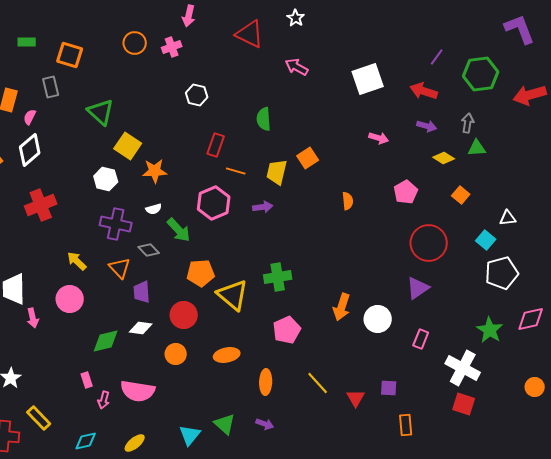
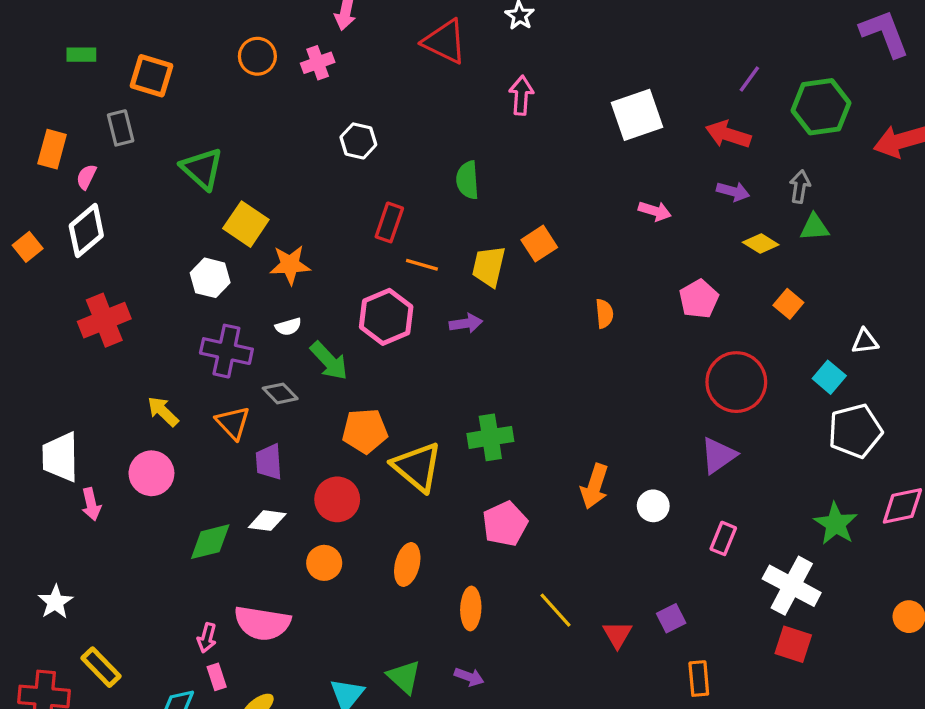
pink arrow: (297, 67) -> (521, 95), turned 65
white circle: (378, 319) -> (653, 506), size x0.7
orange ellipse: (227, 355) -> (407, 564), turned -65
pink rectangle: (87, 380) -> (217, 677), moved
purple square: (389, 388) -> (671, 618), turned -30

